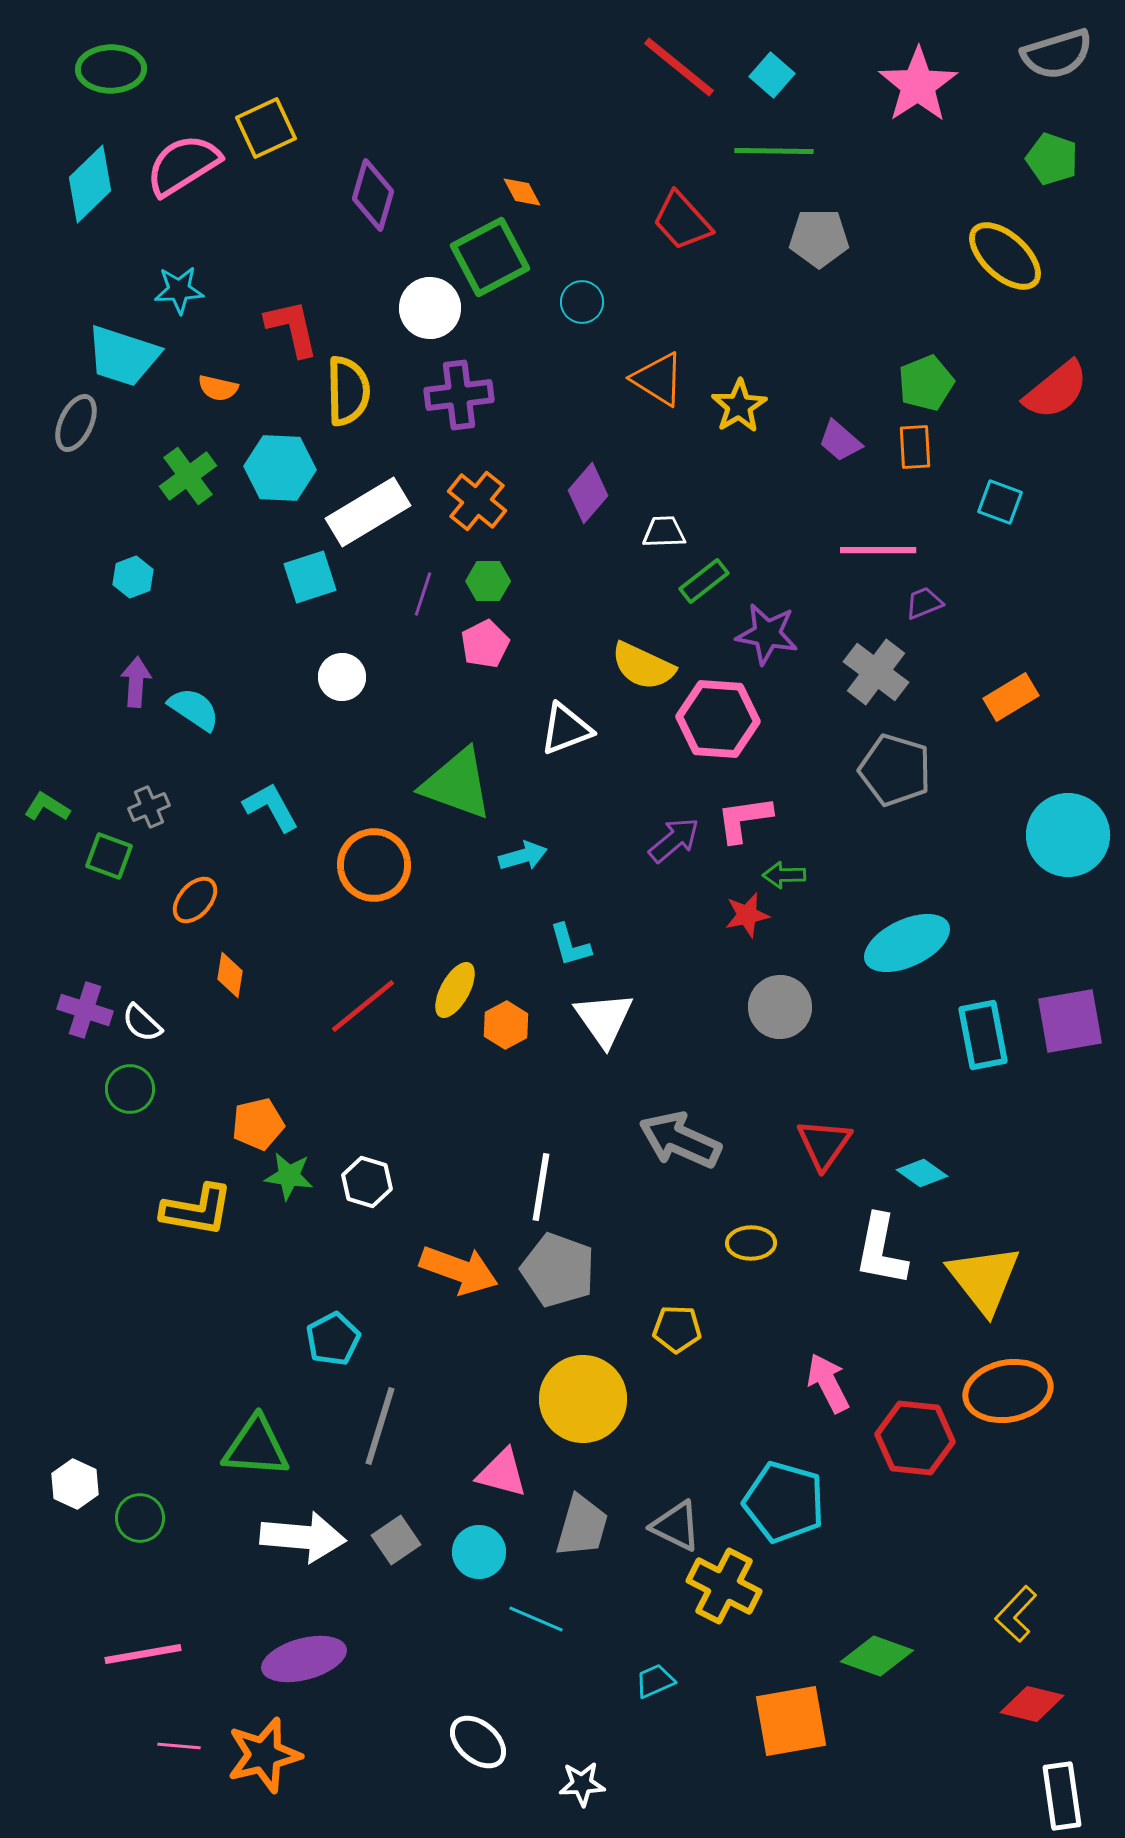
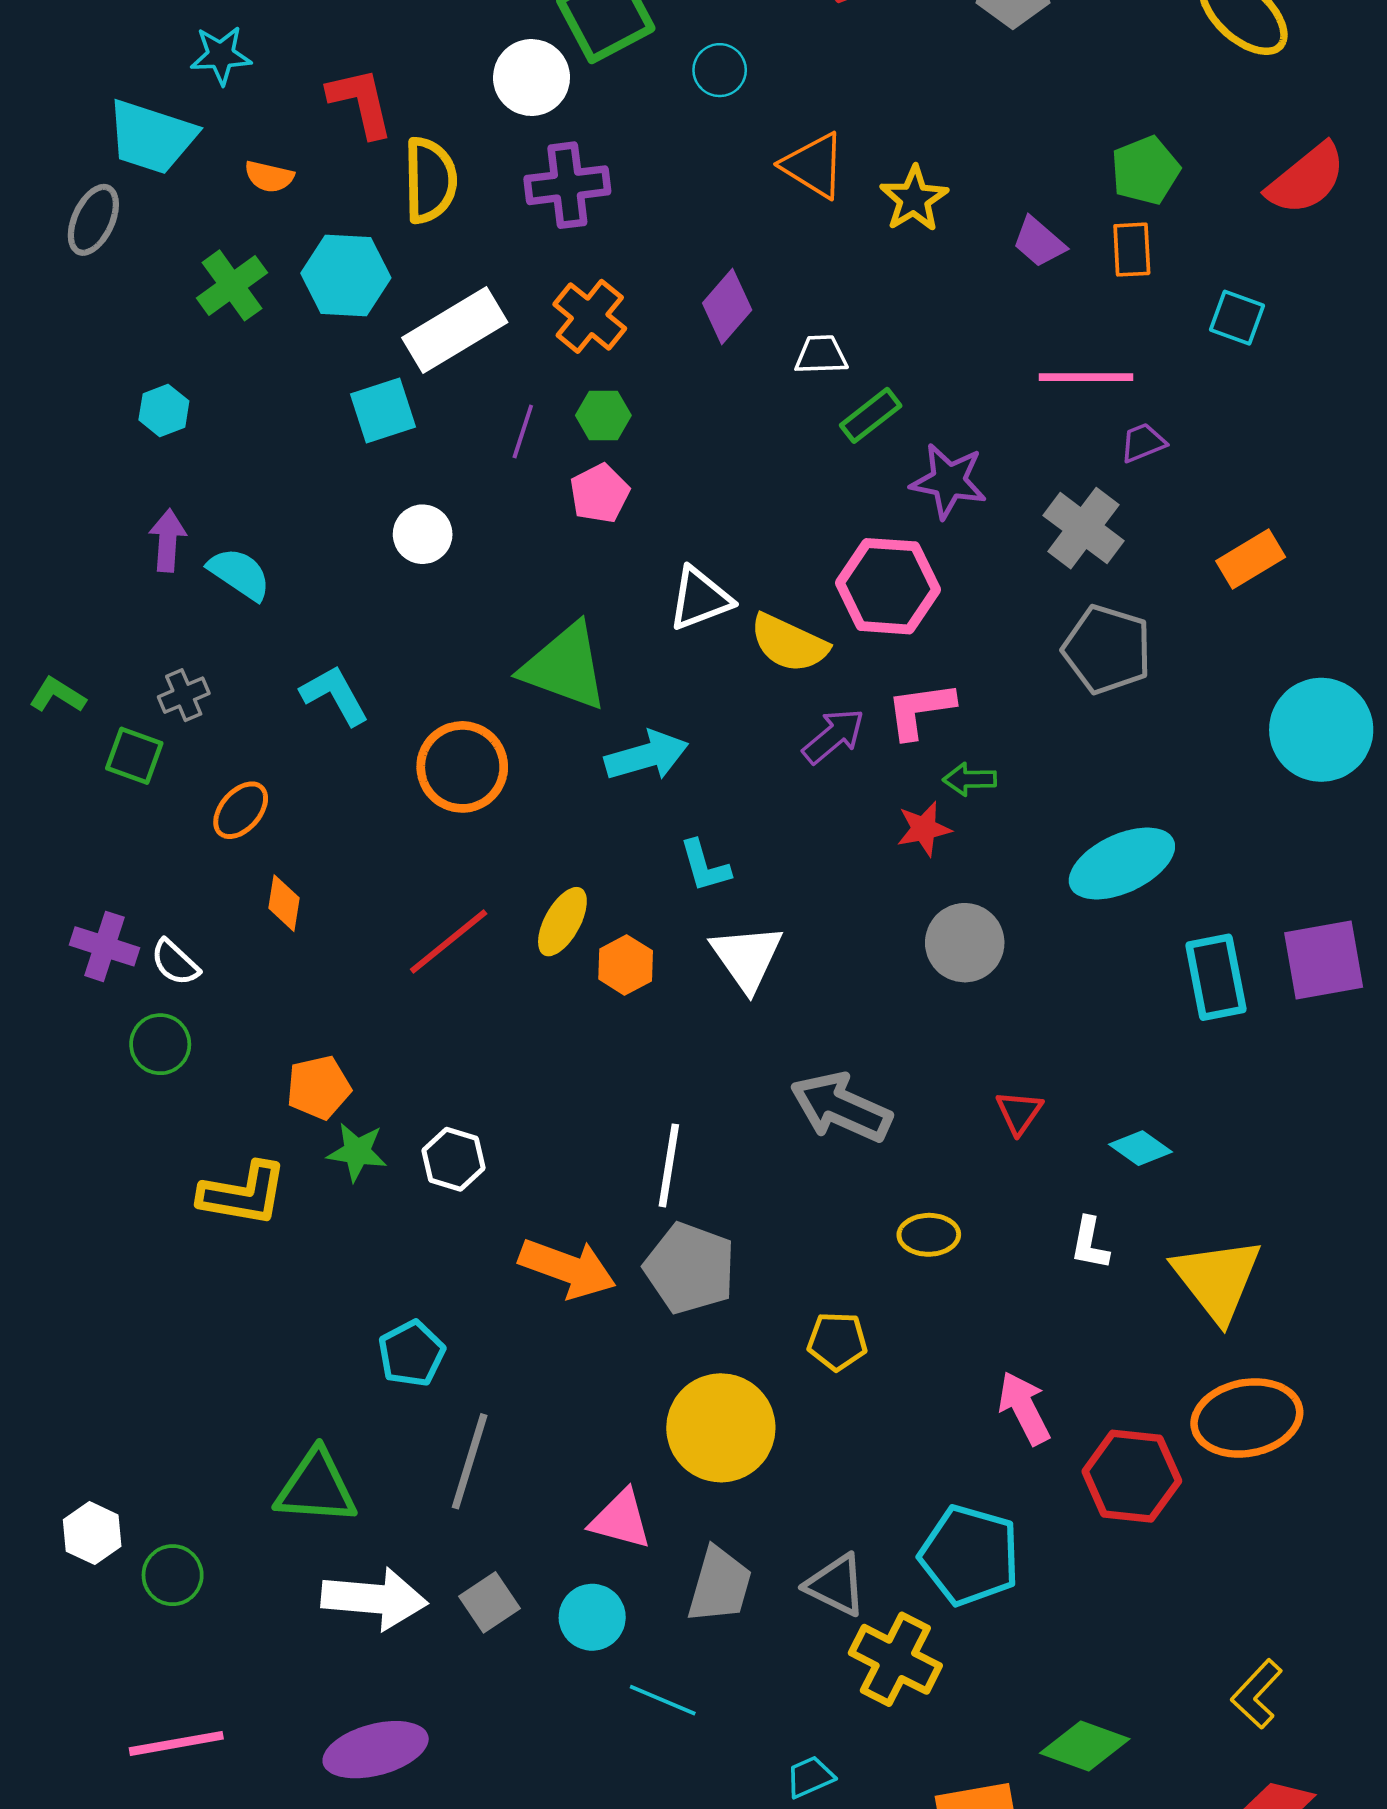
yellow semicircle: (643, 666) -> (789, 643), moved
cyan arrow: (523, 856) -> (647, 756), size x1.4
red triangle: (824, 1144) -> (1019, 1112), size x0.7
white L-shape: (881, 1250) -> (1090, 1243), size x0.6

